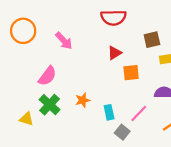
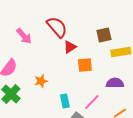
red semicircle: (113, 18) -> (57, 27), moved, turned -130
orange star: (83, 100) -> (41, 81), moved

